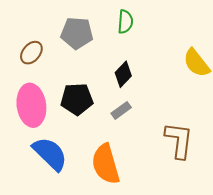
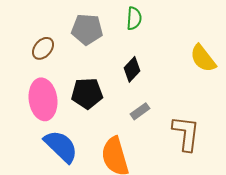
gray rectangle: (121, 110) -> (140, 111), moved

